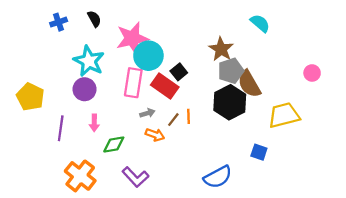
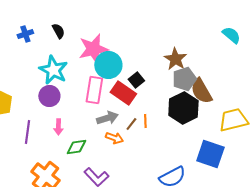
cyan semicircle: (260, 23) -> (231, 35), moved
gray arrow: (147, 113) -> (107, 118), size x1.5
blue square: (259, 152) -> (210, 154), size x1.8

